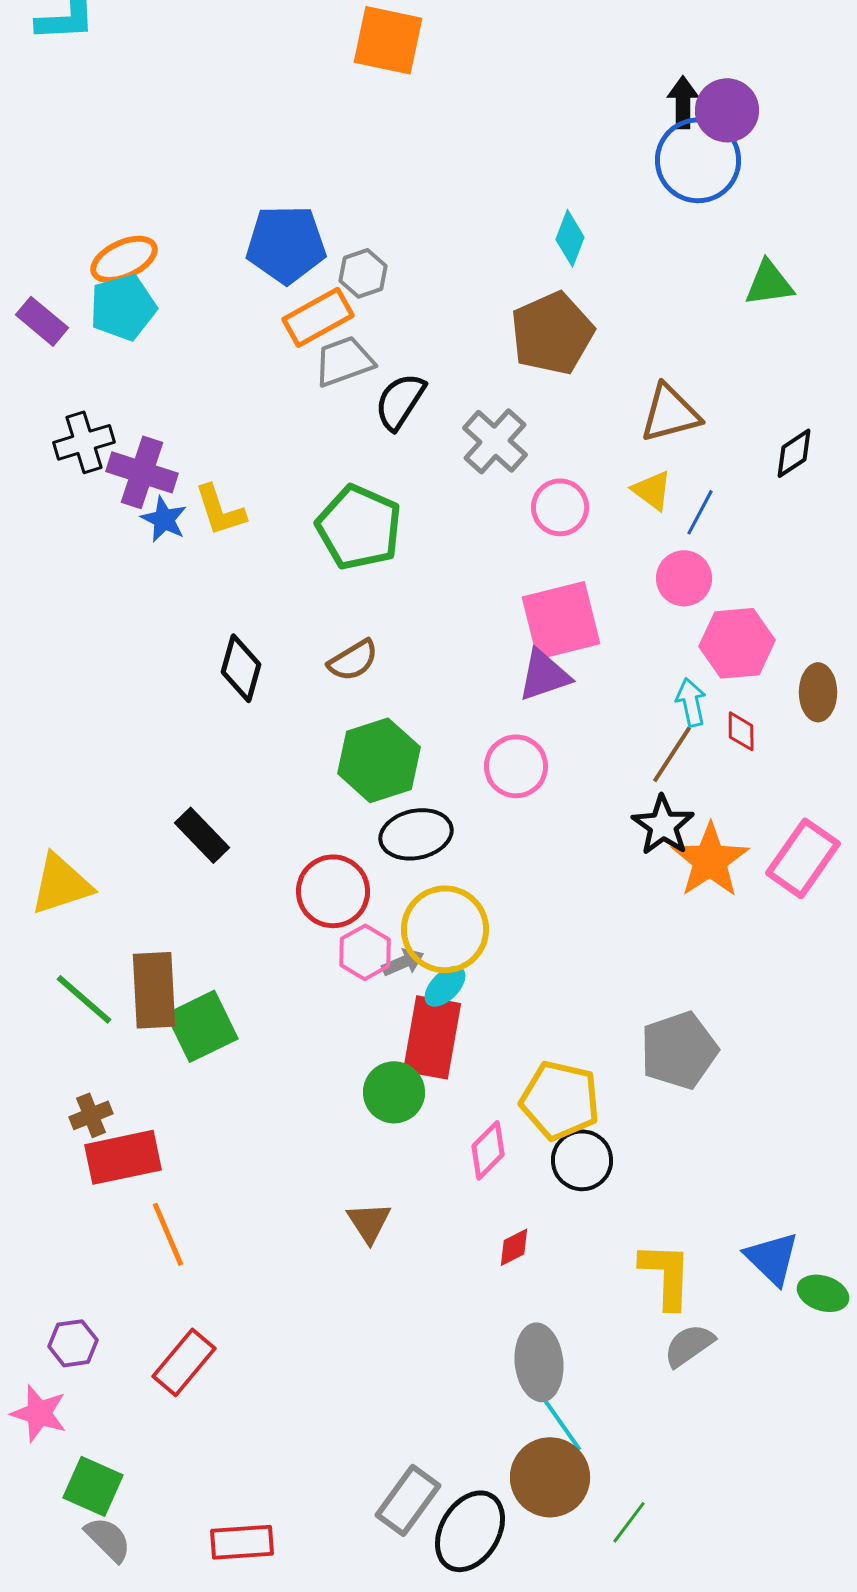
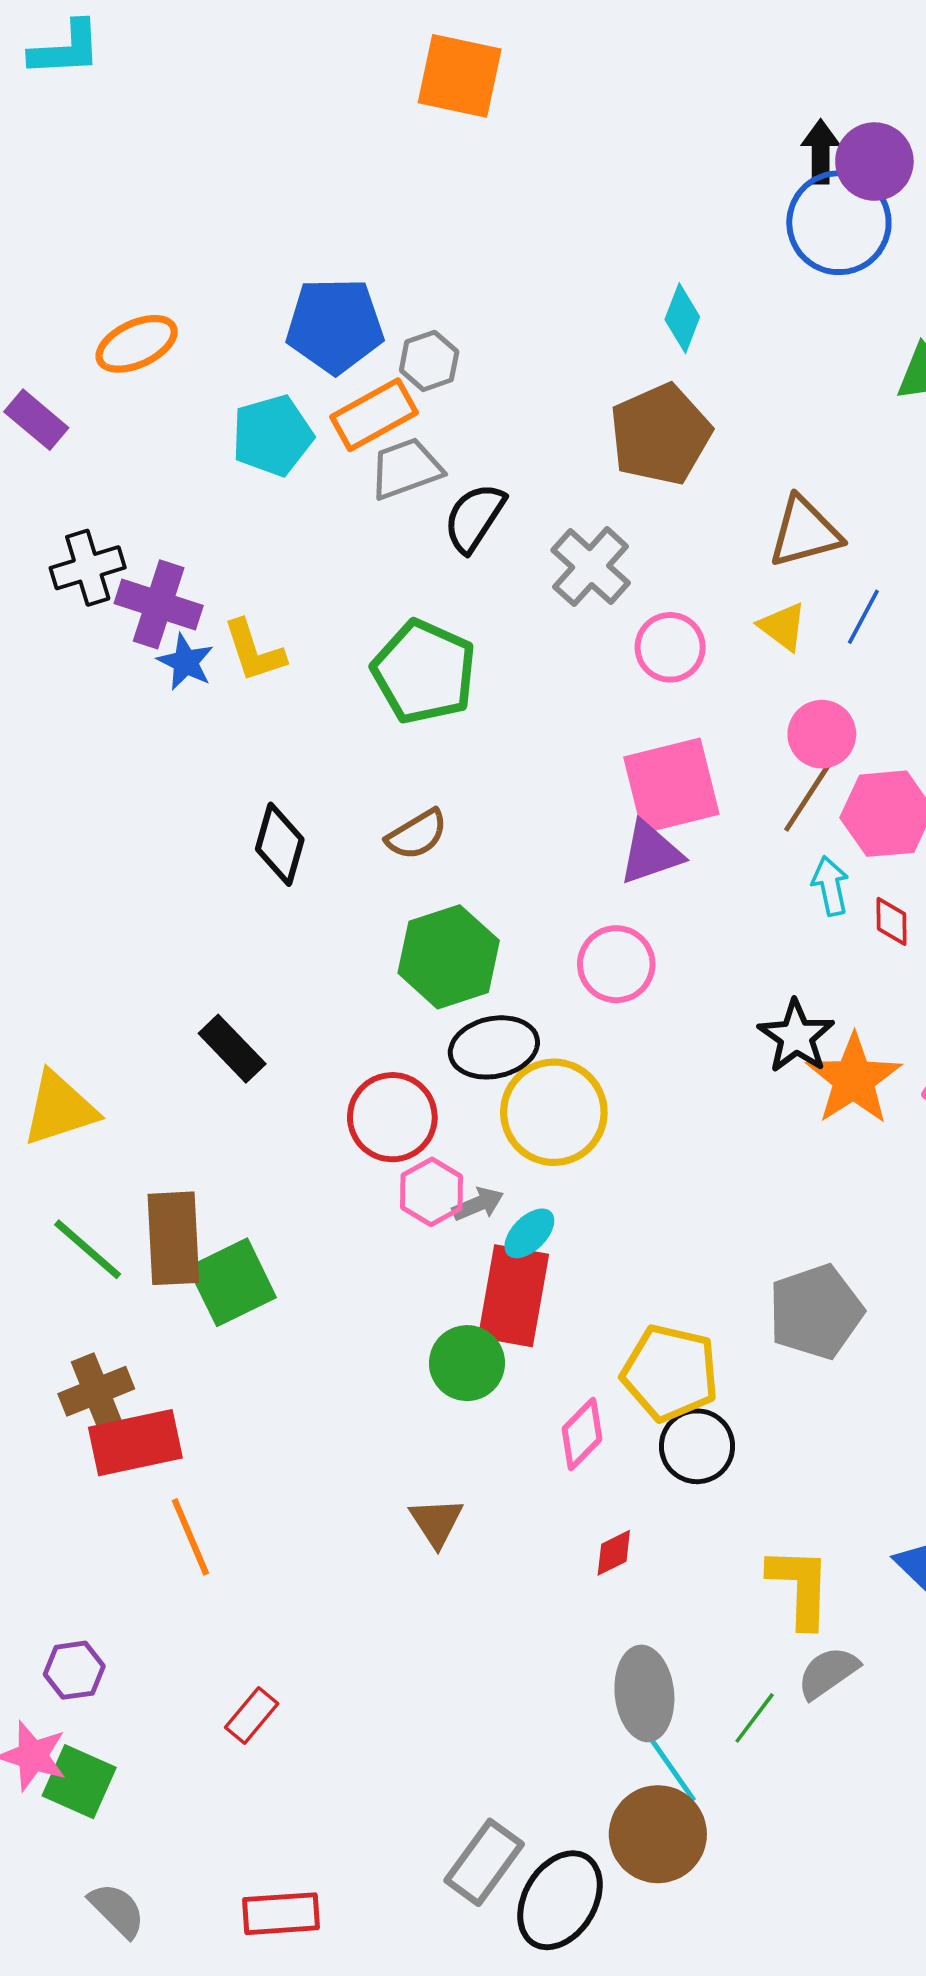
cyan pentagon: (123, 307) -> (272, 436), moved
blue line: (700, 512) -> (863, 617), moved
brown line: (672, 754) -> (807, 798), moved
yellow circle: (445, 929) -> (554, 1112), moved
brown cross: (91, 1115) -> (96, 1391), size x1.4
red rectangle: (184, 1362) -> (252, 1715), moved, size x0.7
green square: (93, 1486) -> (79, 1782), moved
green line: (629, 1522) -> (755, 1718), moved

